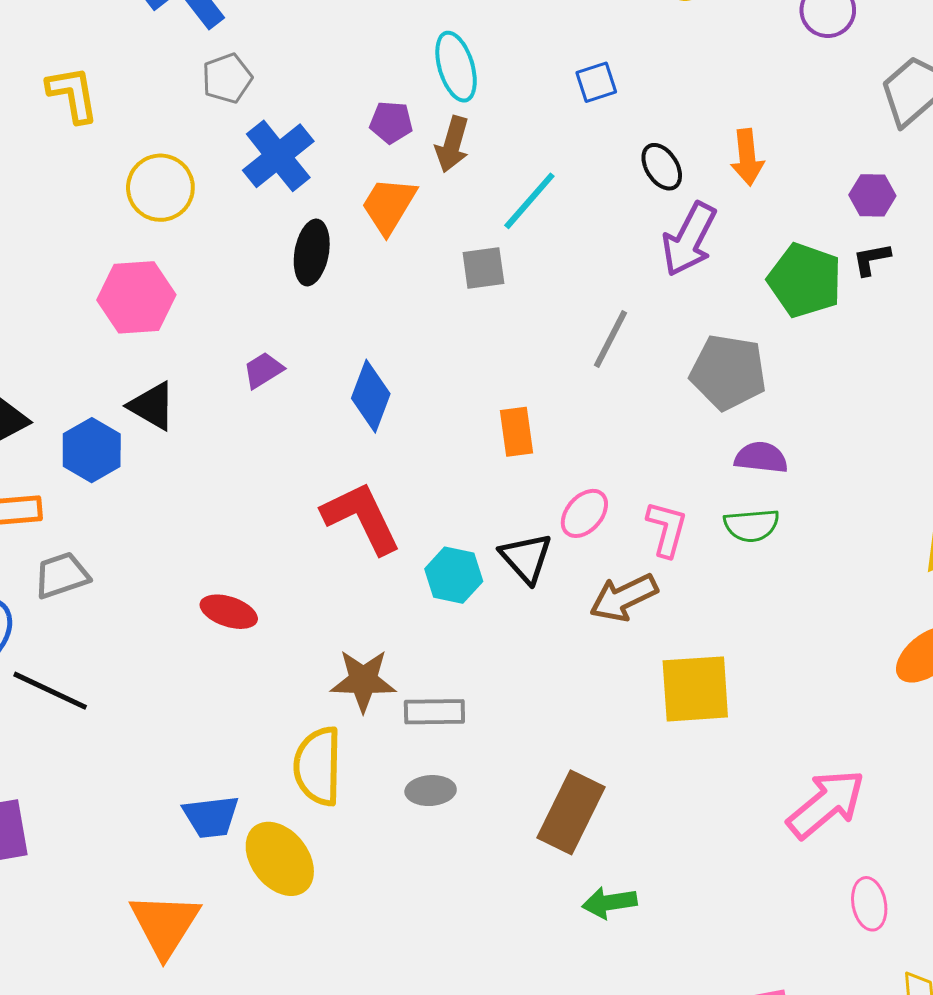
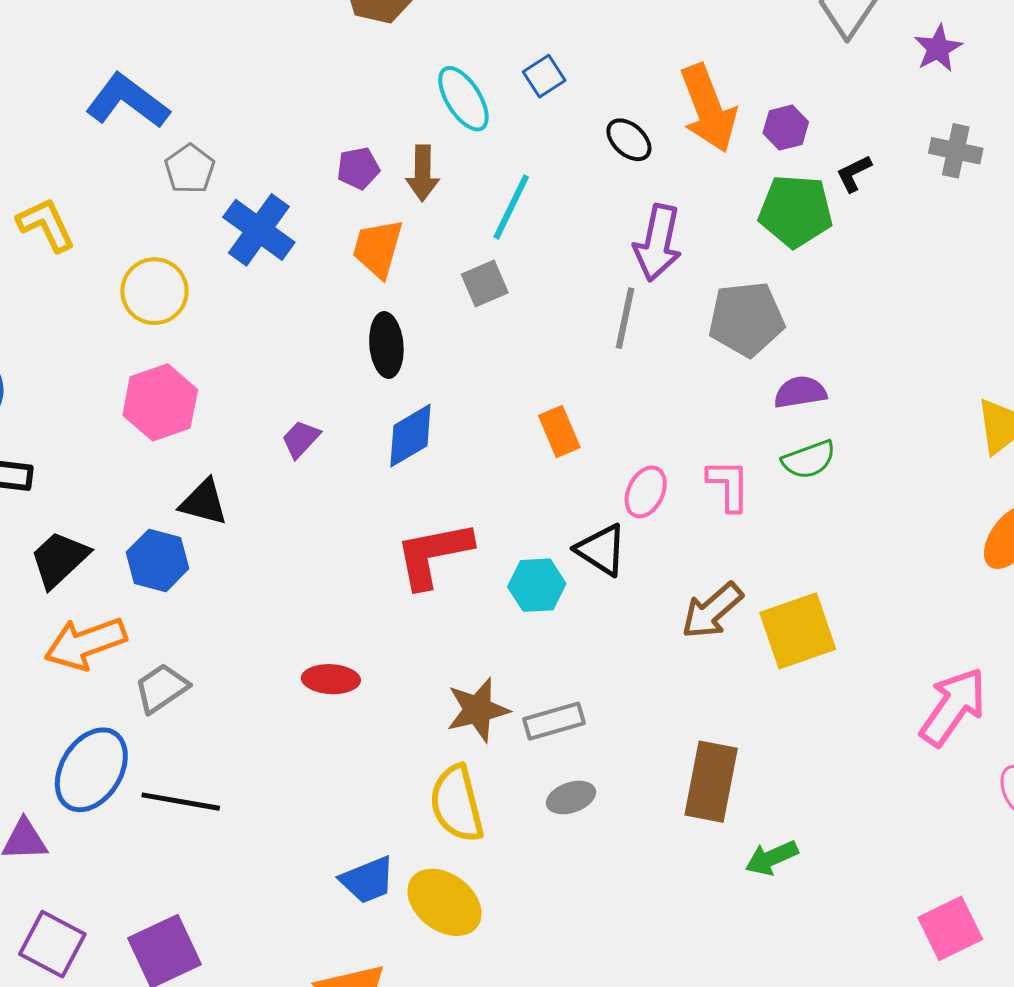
cyan ellipse: (456, 67) -> (463, 99), moved
orange arrow: (747, 157) -> (708, 108), size x1.6
purple hexagon: (872, 195) -> (786, 128), moved
purple arrow: (689, 239) -> (658, 243), moved
black ellipse: (312, 252) -> (386, 345), moved
blue diamond: (371, 396) -> (410, 436), turned 54
red L-shape: (361, 518) -> (433, 554), turned -60
brown arrow: (624, 598) -> (712, 611), moved

